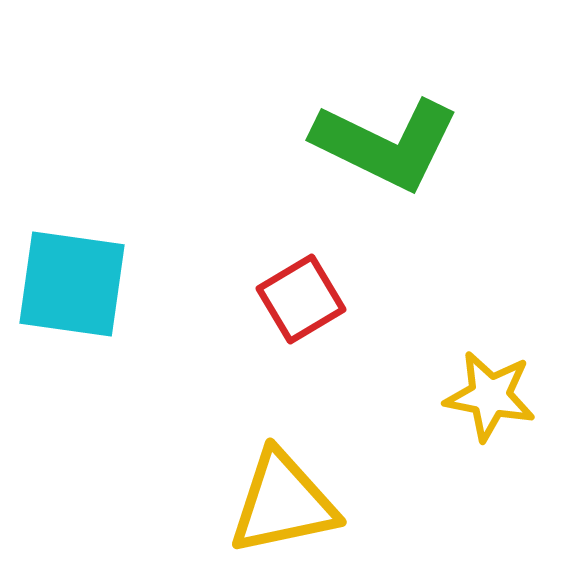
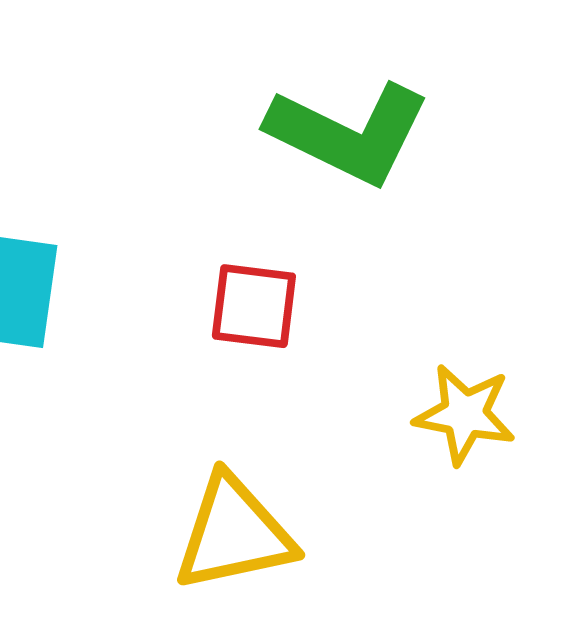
red square: (301, 299) -> (254, 306), turned 38

